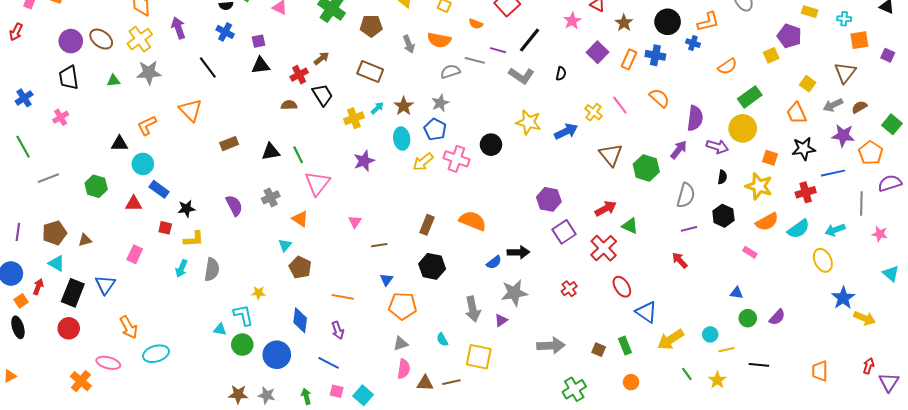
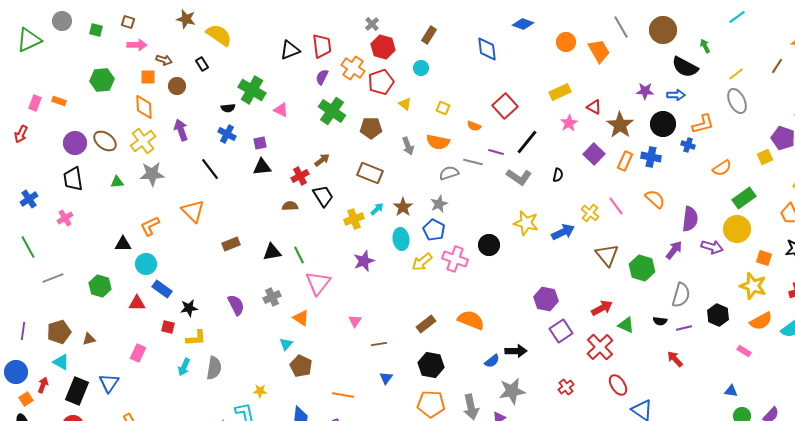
brown star: (624, 23) -> (620, 125), size x1.5
black semicircle: (722, 177) -> (660, 321), moved, turned 88
brown rectangle: (427, 225) -> (426, 324), turned 30
orange pentagon: (403, 306) -> (431, 404), moved

